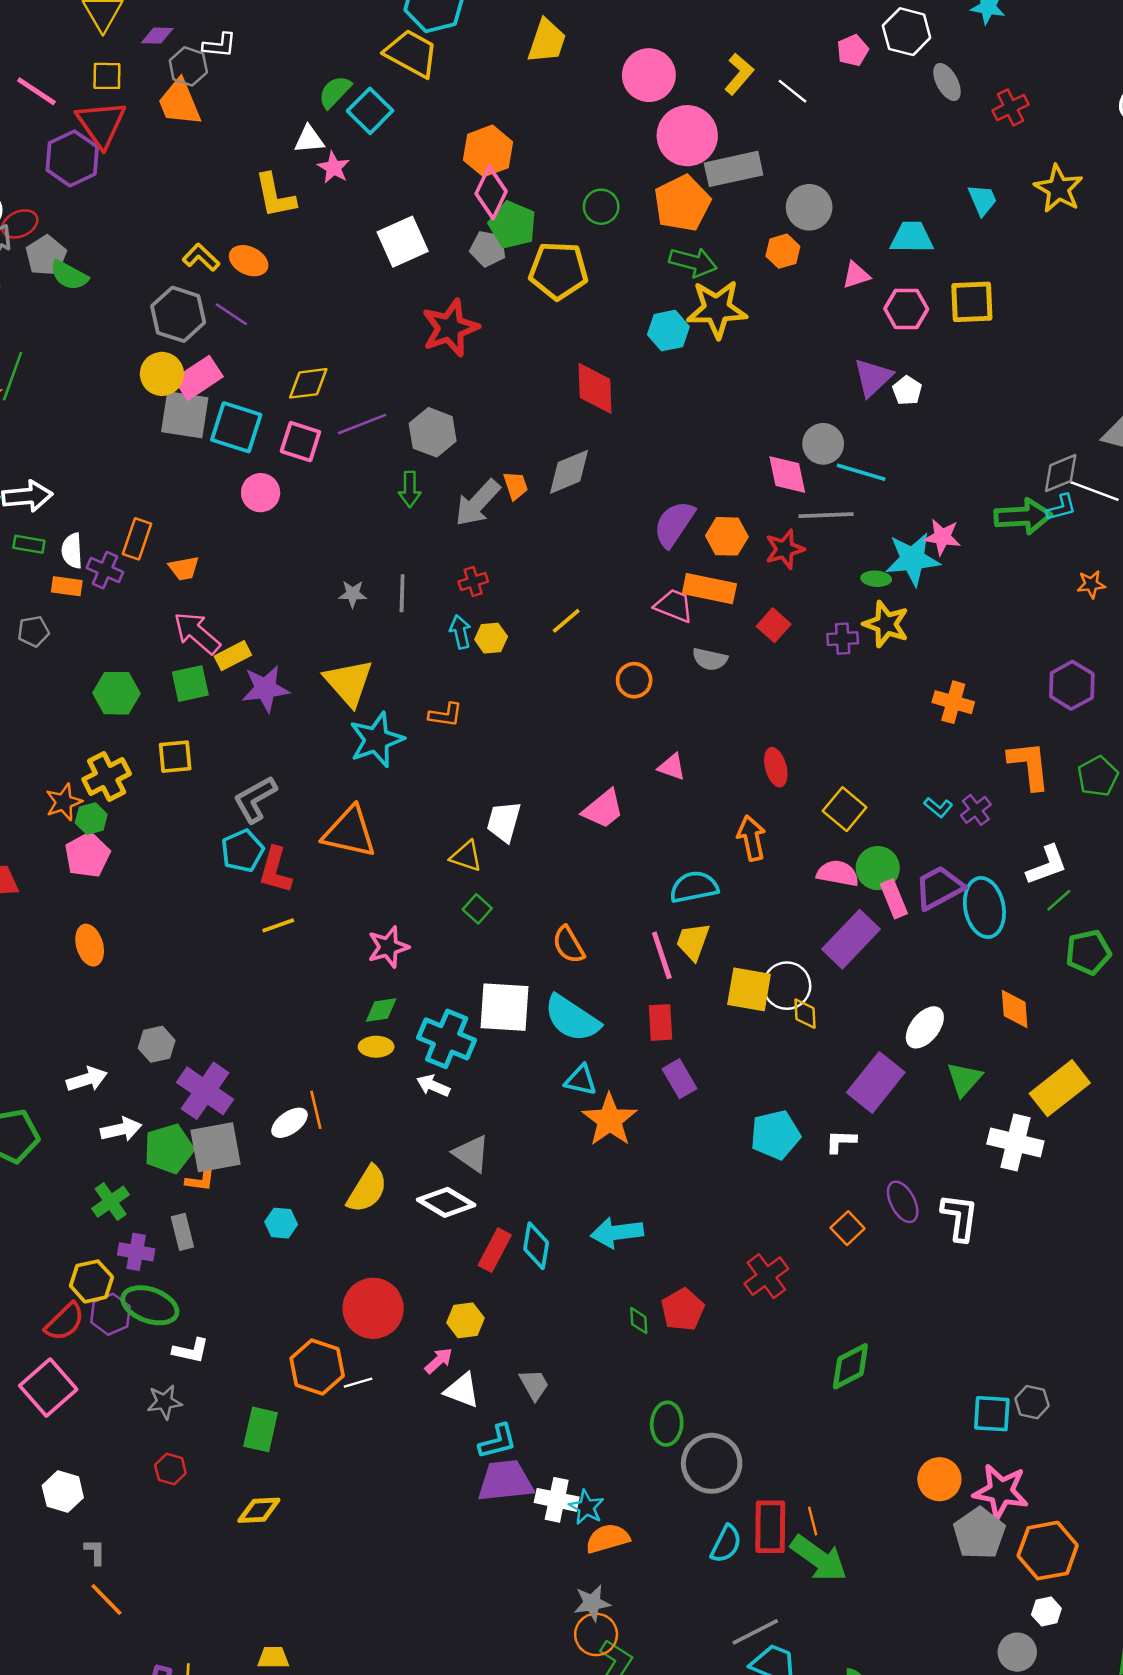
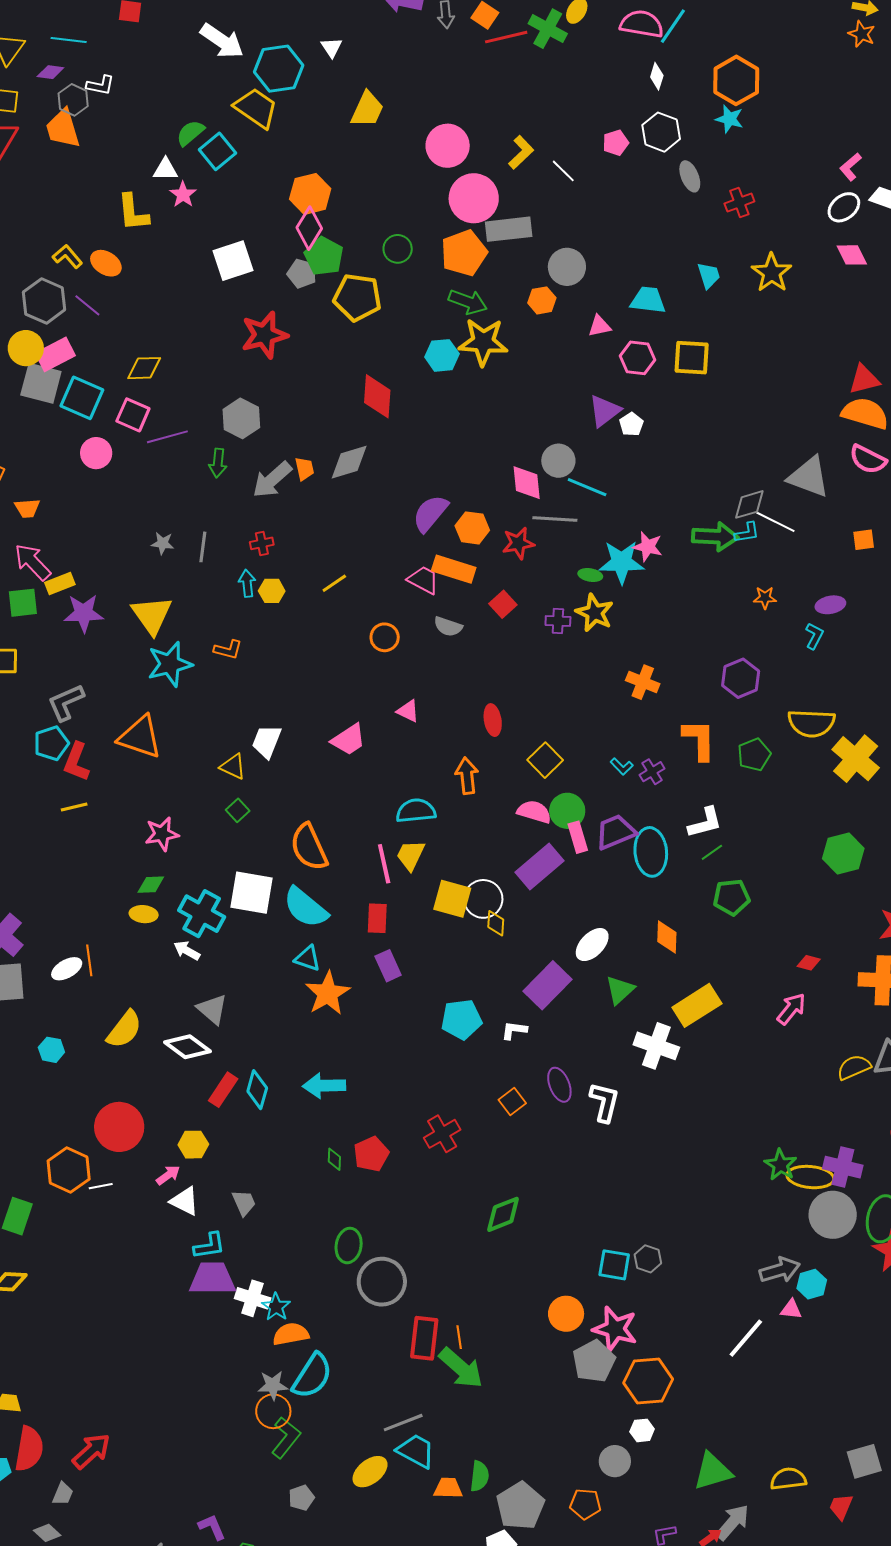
purple line: (362, 424) -> (167, 437), moved
orange semicircle: (568, 945) -> (309, 847), size x1.5
cyan semicircle: (726, 1544) -> (312, 1376), moved, size x1.5

